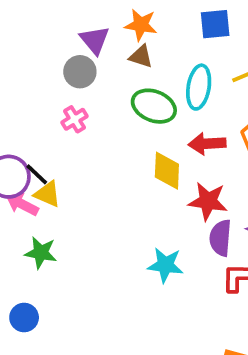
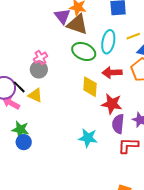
purple triangle: (95, 40) -> (62, 16), moved
brown triangle: (141, 56) -> (77, 24), size x1.6
gray circle: (80, 72) -> (39, 69), moved
yellow triangle: (47, 194) -> (35, 95), moved
blue circle: (24, 318) -> (24, 142), moved

